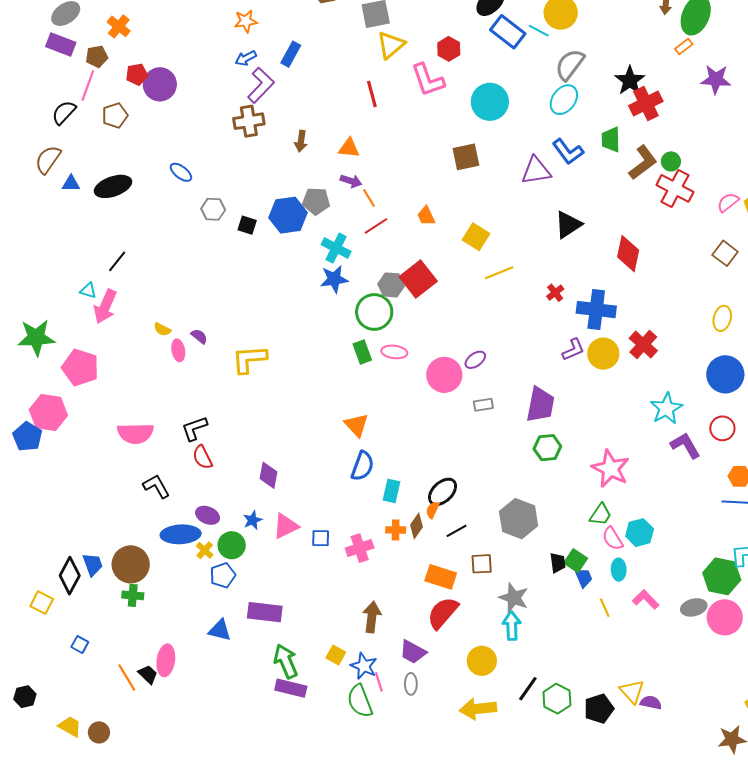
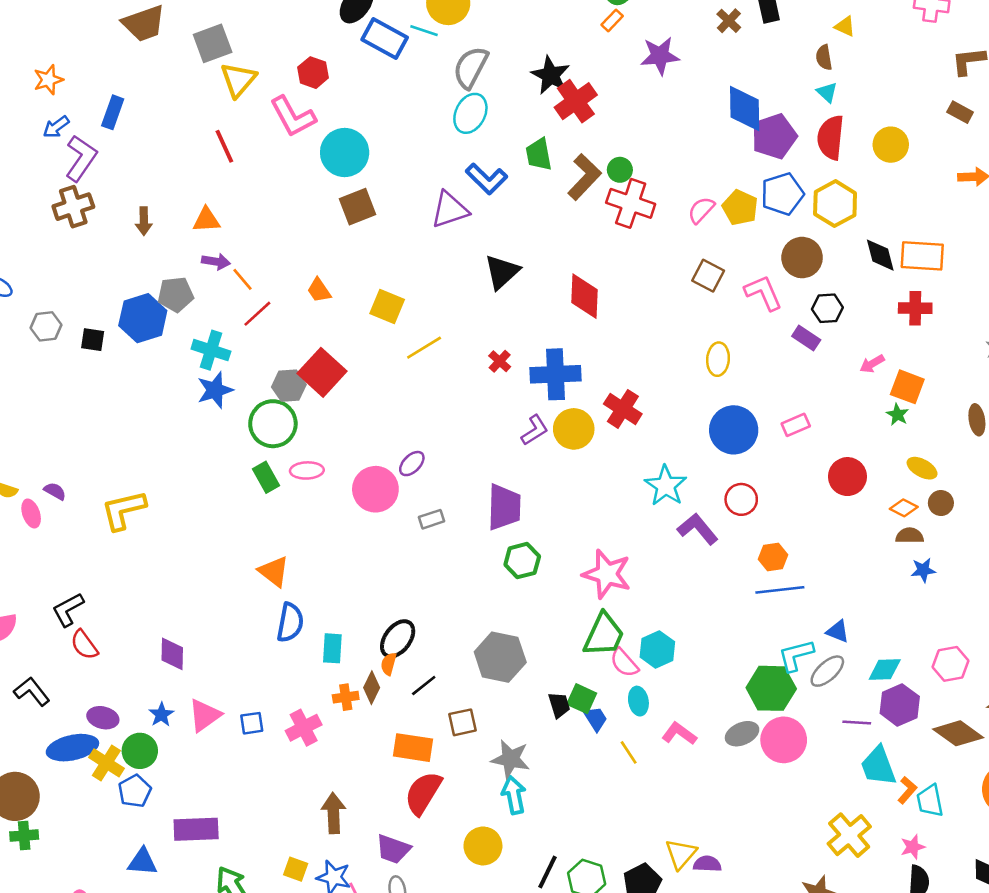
cyan circle: (490, 102) -> (345, 152), moved
green trapezoid: (601, 515) -> (604, 635), size x1.5
yellow cross: (205, 550) -> (106, 763), size x1.5
yellow triangle: (632, 692) -> (681, 854), turned 32

